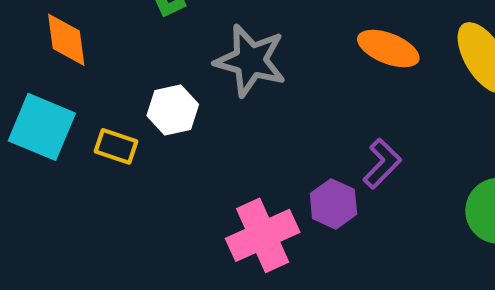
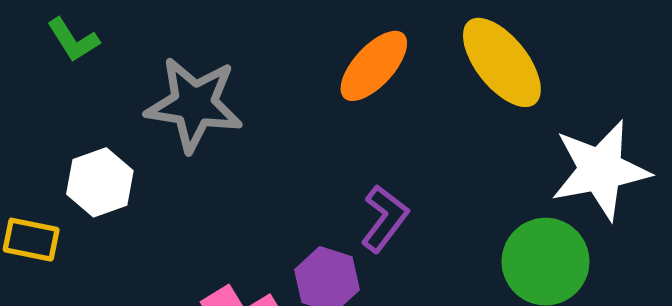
orange ellipse: (388, 49) -> (374, 66), turned -62

